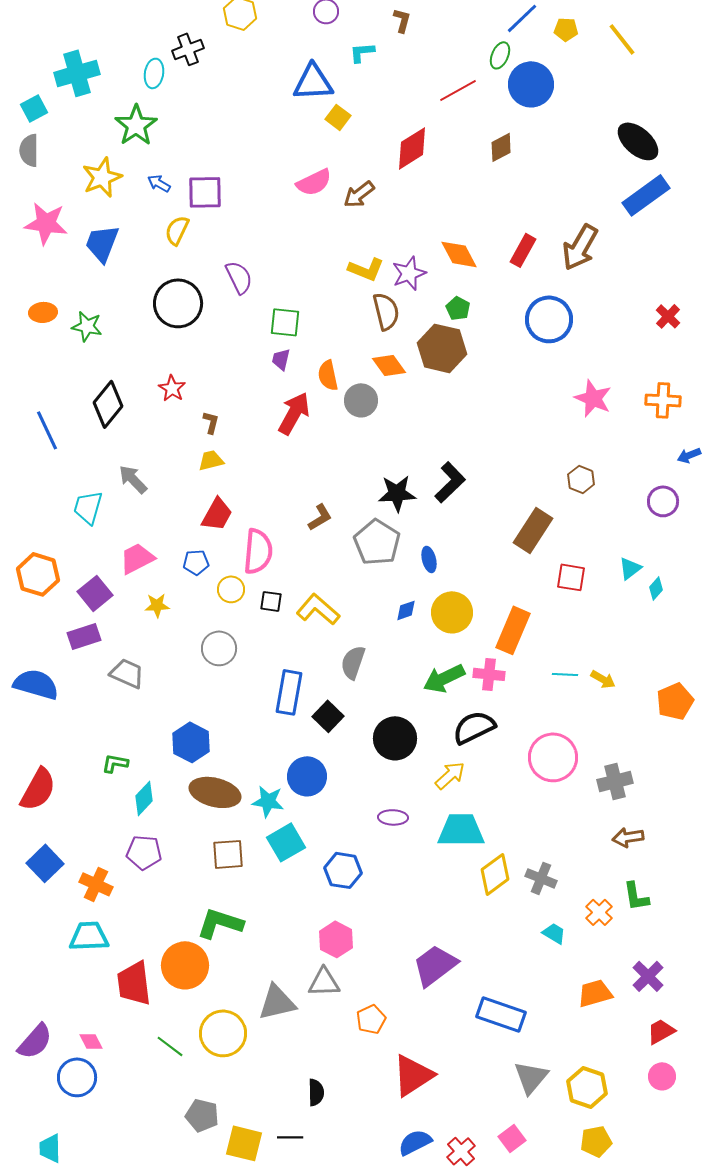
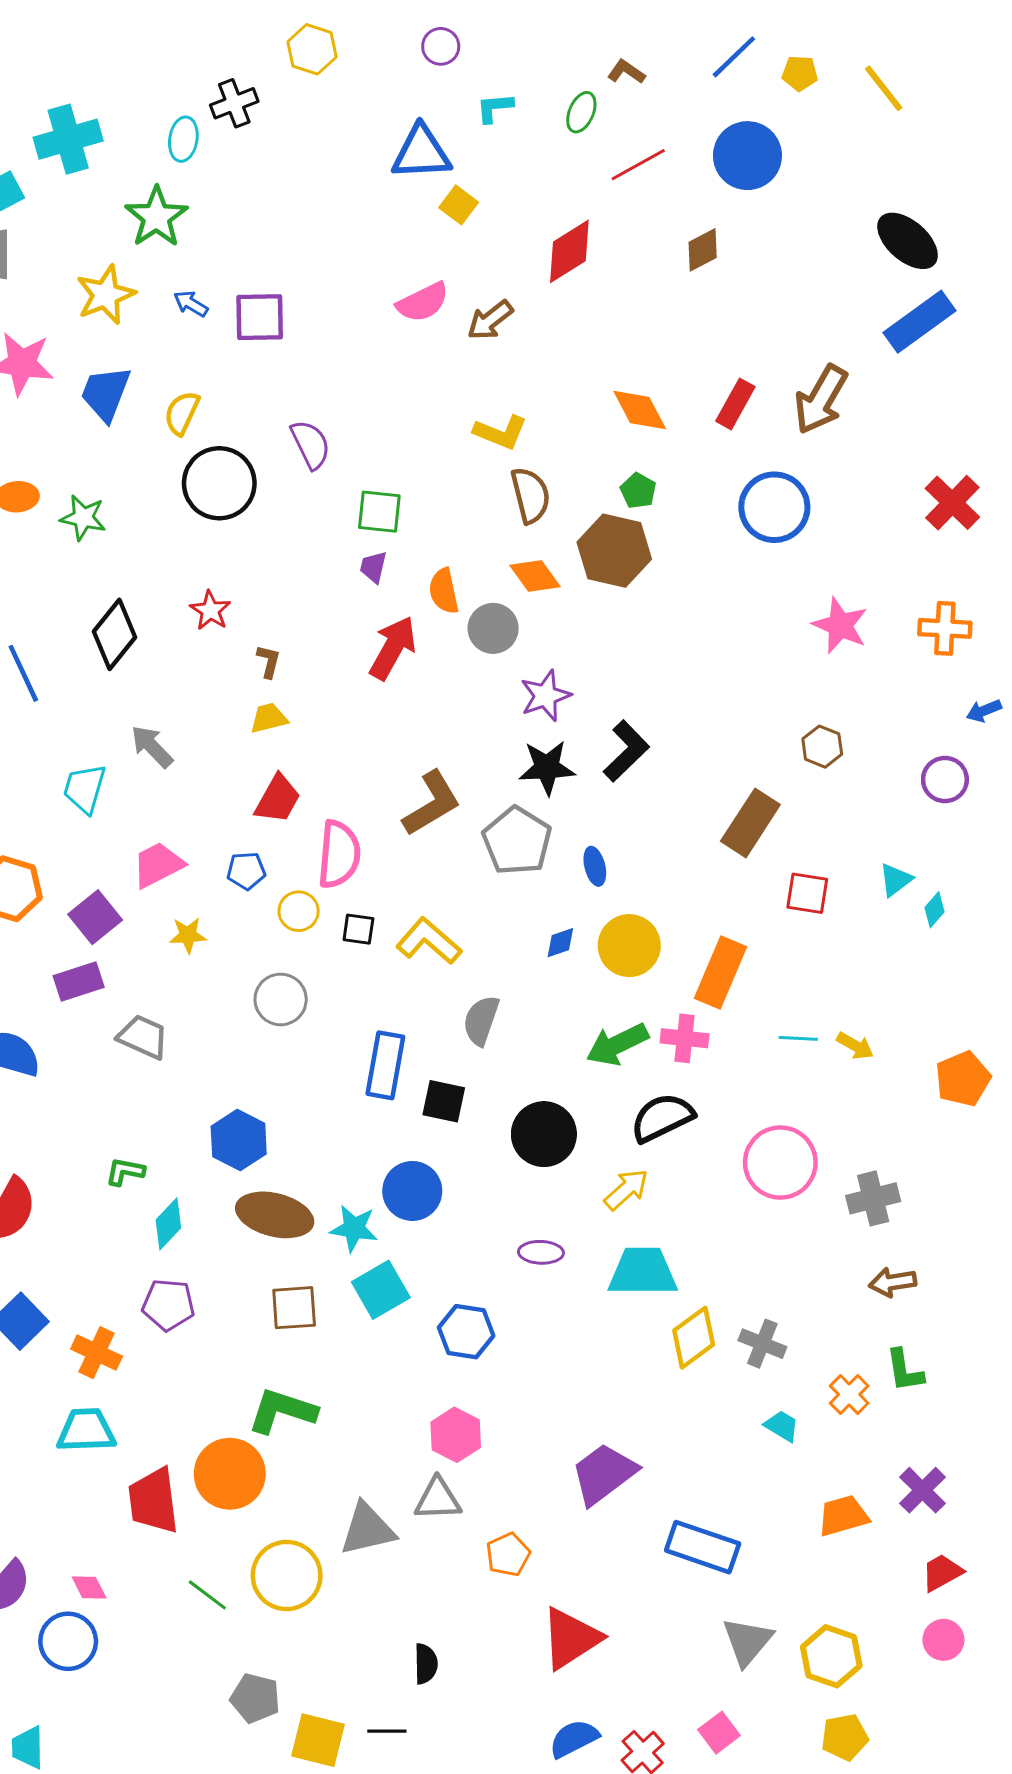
brown L-shape: (402, 20) -> (626, 72), moved, turned -70
green ellipse: (500, 55) -> (581, 112), moved
yellow semicircle: (177, 230) -> (182, 413), moved
purple star: (409, 273) -> (545, 696), moved
red cross: (668, 316) -> (952, 503), size x1.5
brown L-shape: (320, 517) -> (432, 803), size x1.6
black square: (328, 716) -> (444, 1101), turned -32

